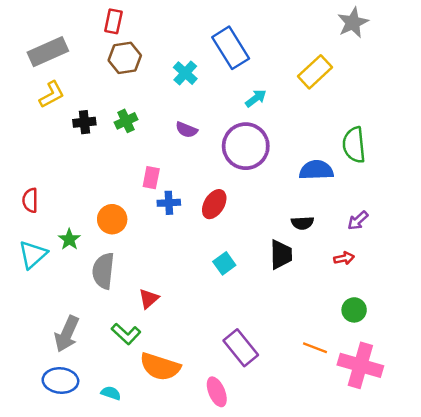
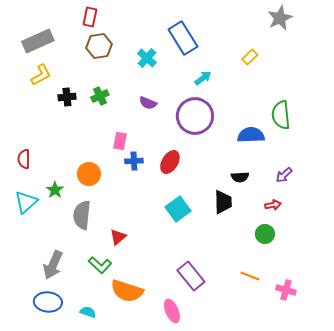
yellow rectangle: (315, 72) -> (250, 57), size x0.6
cyan square: (224, 263) -> (178, 209), size x1.4
green circle: (354, 310) -> (265, 234), moved
pink cross: (360, 365) -> (286, 290), size x0.6

